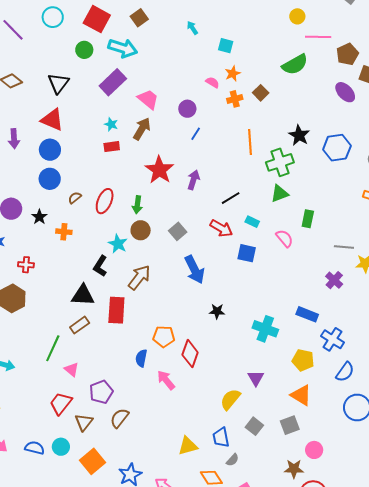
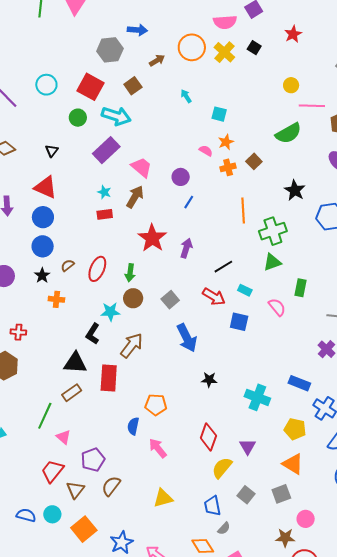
black triangle: (58, 83) -> (52, 151), size x0.6
black star: (299, 135) -> (295, 190), moved
black star: (39, 217) -> (42, 275), moved
cyan star: (118, 244) -> (110, 312), turned -30
red diamond: (190, 354) -> (208, 437), moved
yellow triangle: (188, 446) -> (163, 498), moved

